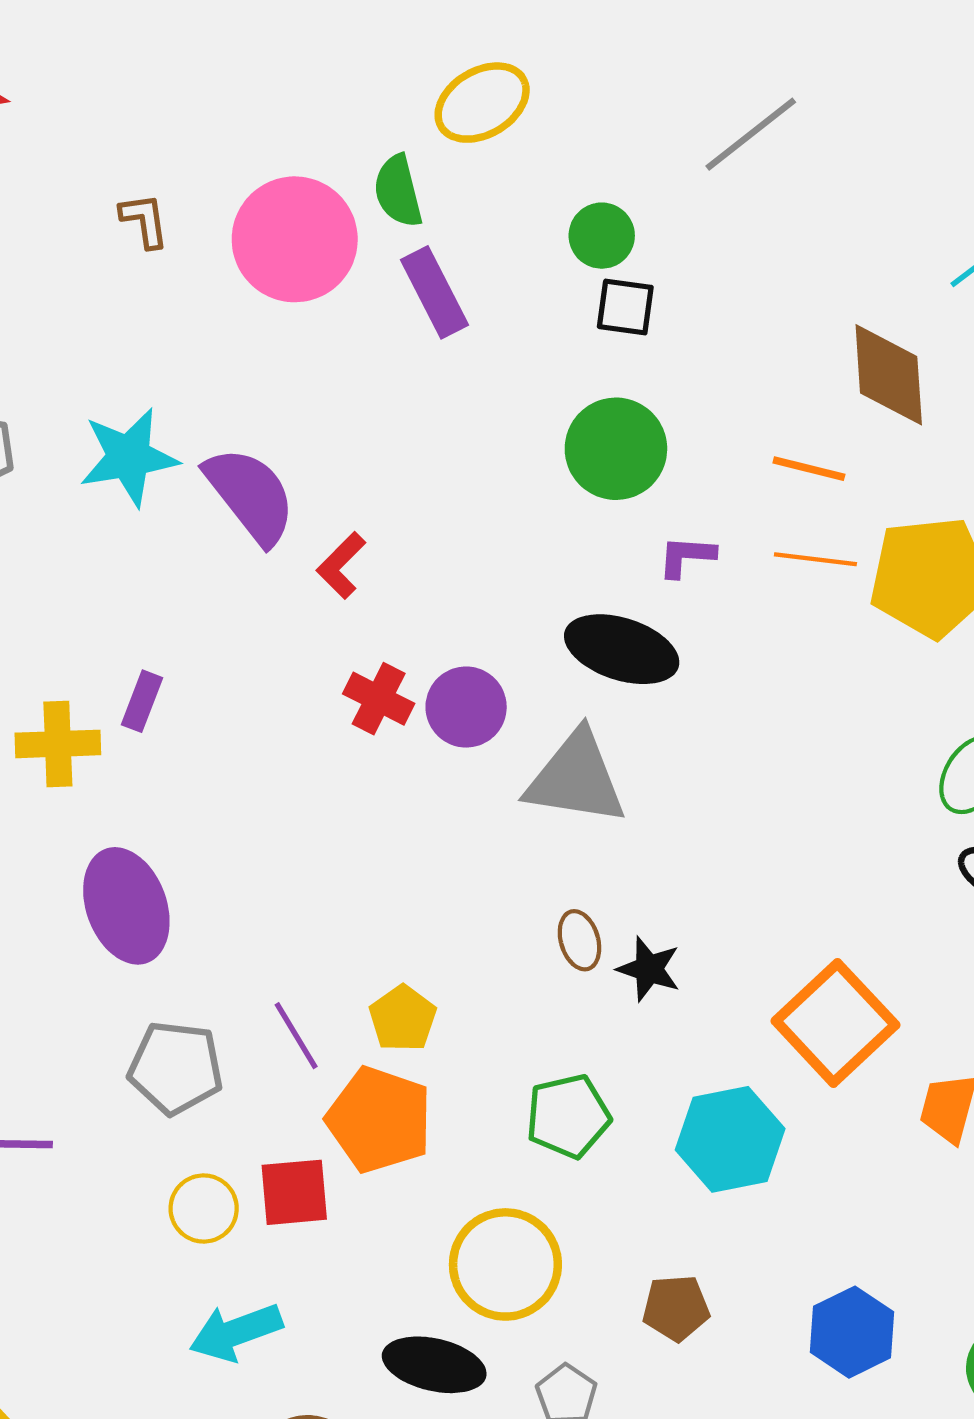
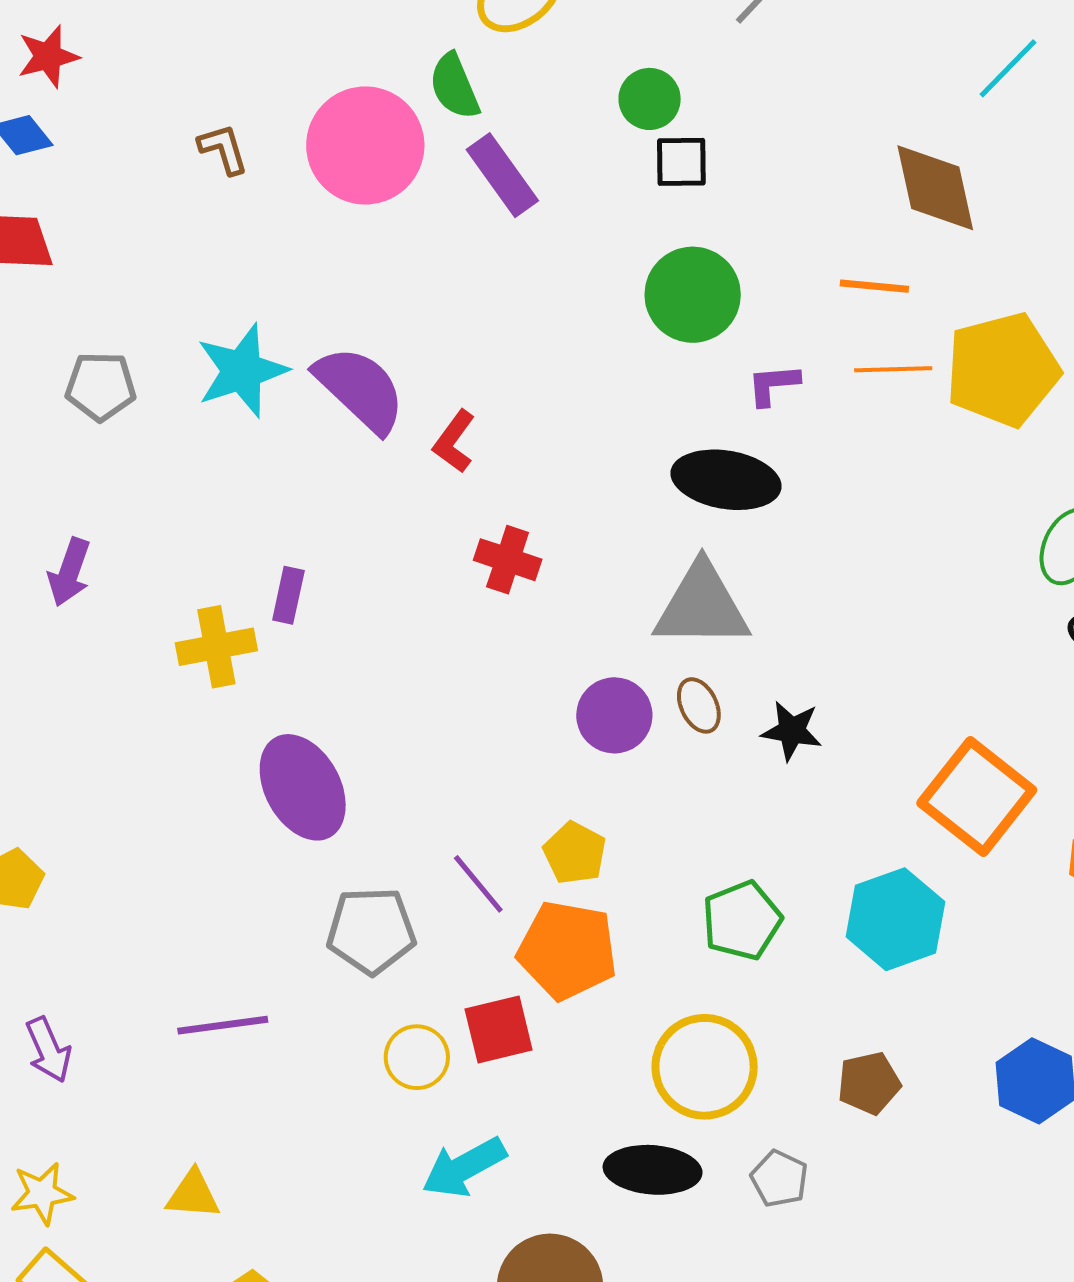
purple circle: (466, 707) -> (614, 715), moved
brown ellipse: (579, 940) -> (699, 705), moved
black star: (649, 969) -> (792, 731), moved

